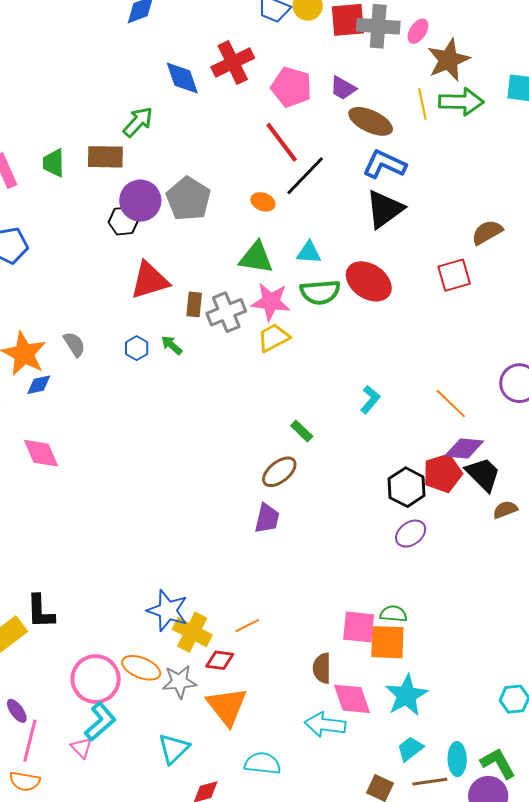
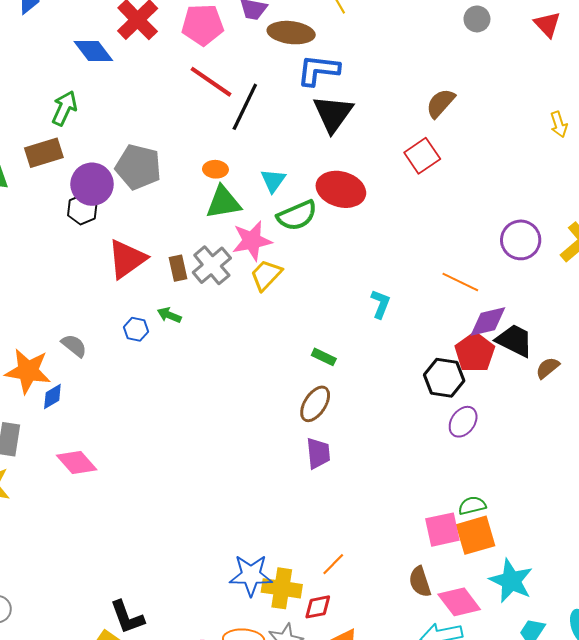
orange ellipse: (263, 202) -> (215, 169), moved
cyan triangle: (309, 253) -> (273, 181), turned -40

